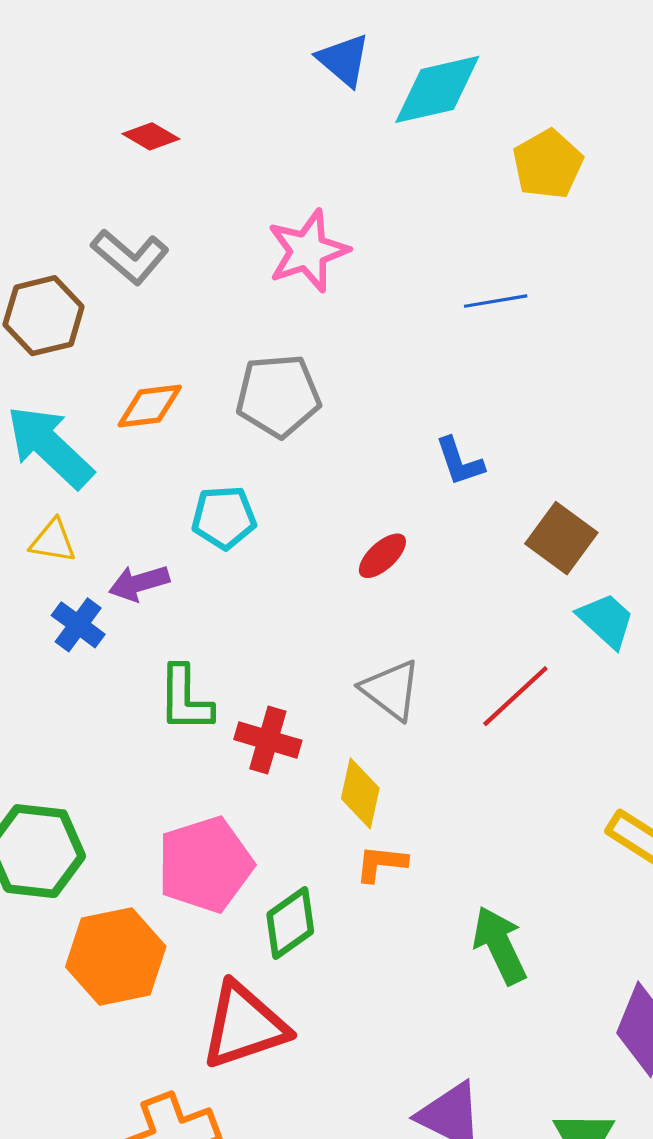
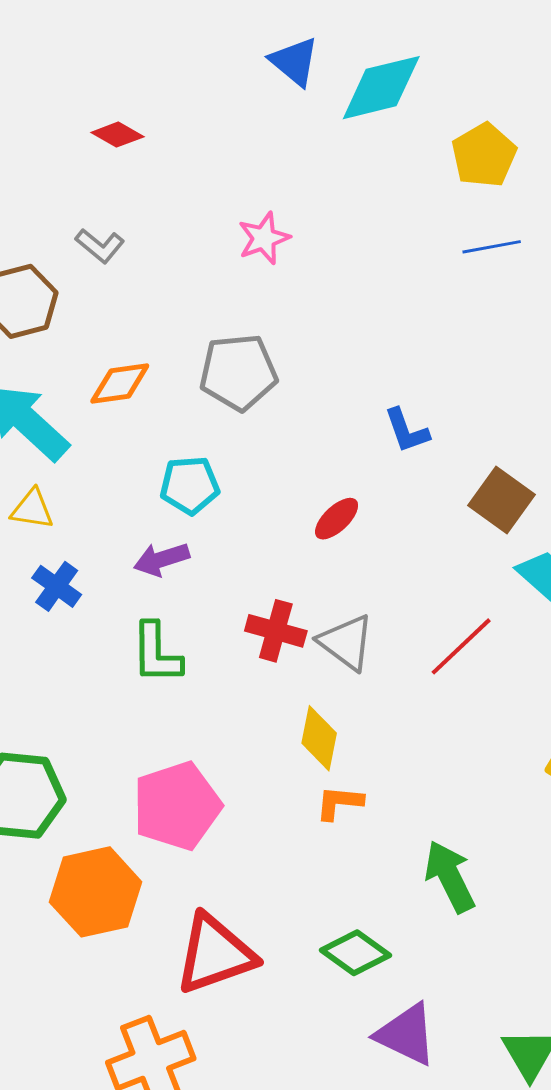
pink star: (308, 251) -> (264, 238), size x0.7
gray L-shape: (130, 257) -> (100, 246), size x0.7
blue line: (496, 301) -> (492, 247), moved
purple arrow: (139, 583) -> (162, 559), moved
red cross: (268, 740) -> (276, 631), moved
green diamond: (290, 923) -> (355, 953), moved, turned 72

